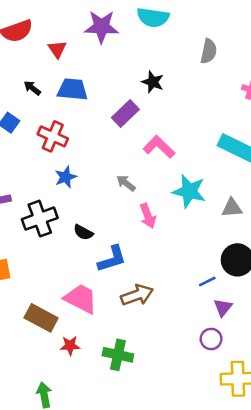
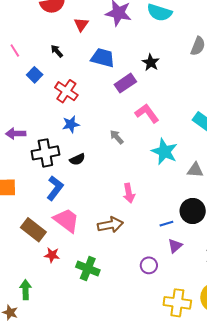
blue trapezoid: (73, 89) -> (103, 58), moved
pink arrow: (148, 216) -> (129, 193), moved
black semicircle: (83, 232) -> (77, 159), moved, turned -63
blue L-shape: (112, 259) -> (55, 188), moved, turned -45
purple circle: (211, 339) -> (149, 265), moved

